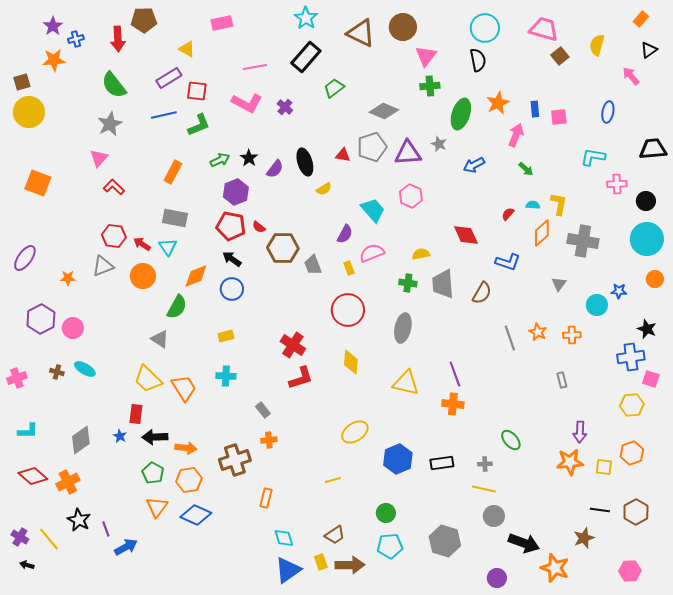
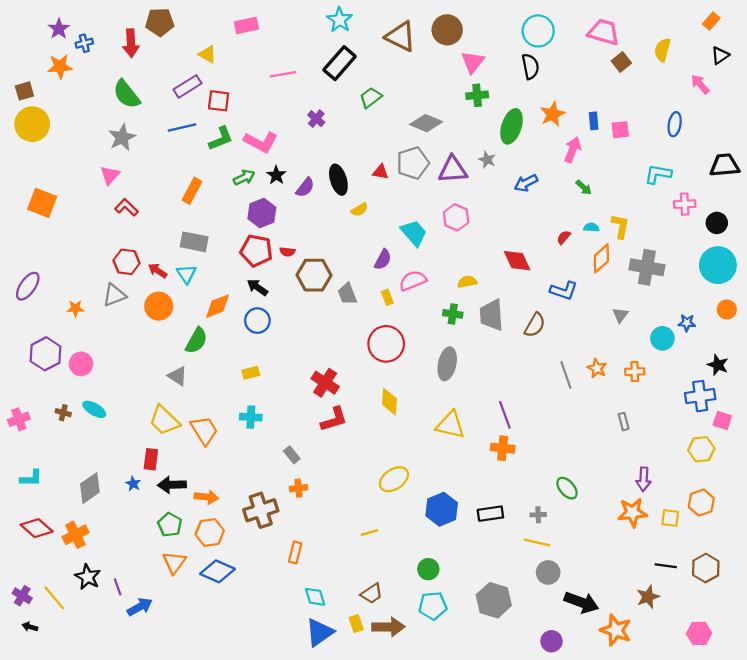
pink L-shape: (247, 103) -> (261, 142), moved
red semicircle: (259, 227) -> (287, 252), turned -32

